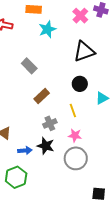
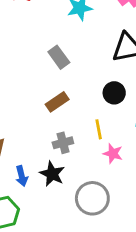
gray rectangle: (29, 66) -> (59, 57), moved
pink star: (75, 135) -> (113, 153), moved
blue arrow: (25, 150) -> (22, 176), turned 72

